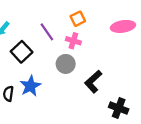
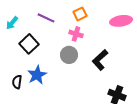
purple line: (47, 32) -> (46, 18), moved, turned -30
black L-shape: (93, 82) -> (100, 60), moved

